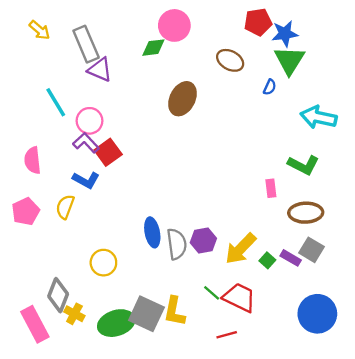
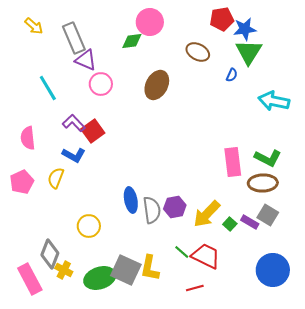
pink circle: (90, 121) -> (101, 84), moved
green L-shape: (303, 165) -> (268, 158), moved
pink rectangle: (271, 188) -> (233, 162), size x1.8

